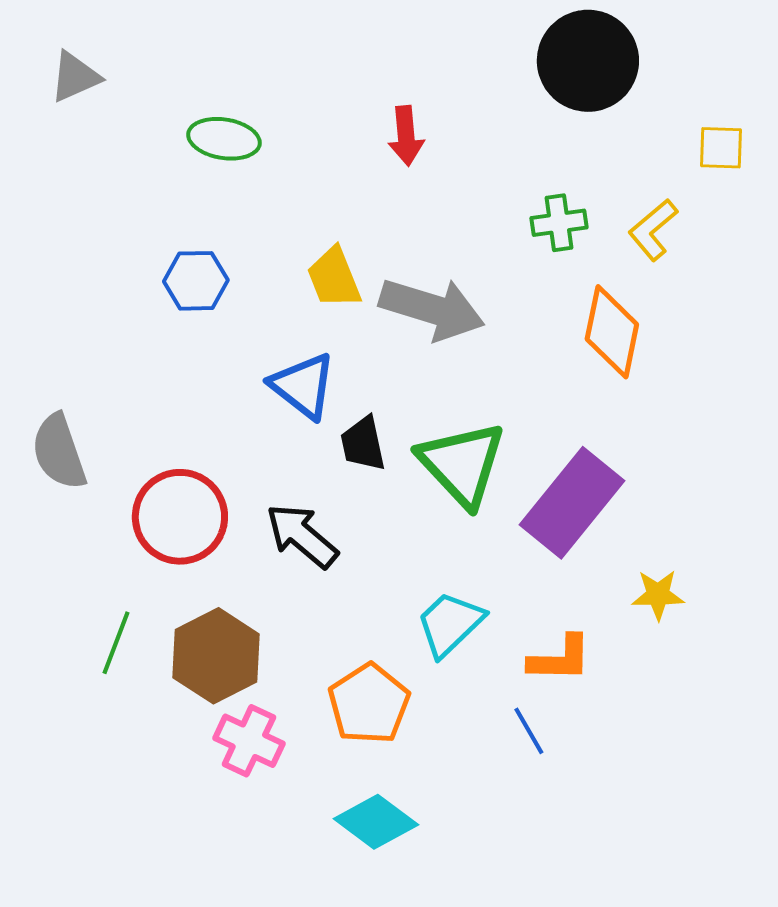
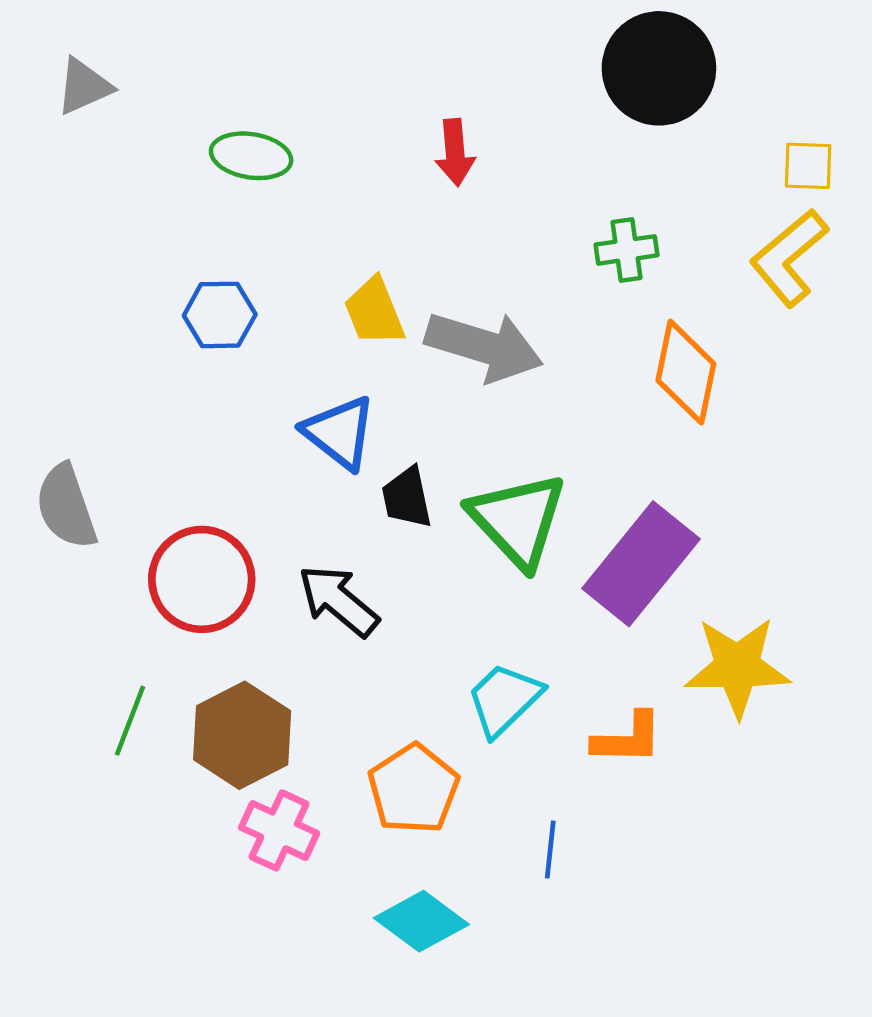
yellow L-shape: (653, 230) -> (789, 258), moved, size x1.4
yellow star: (658, 595) -> (737, 667), size x1.8
blue line: (529, 731) -> (550, 849), moved, turned 36

